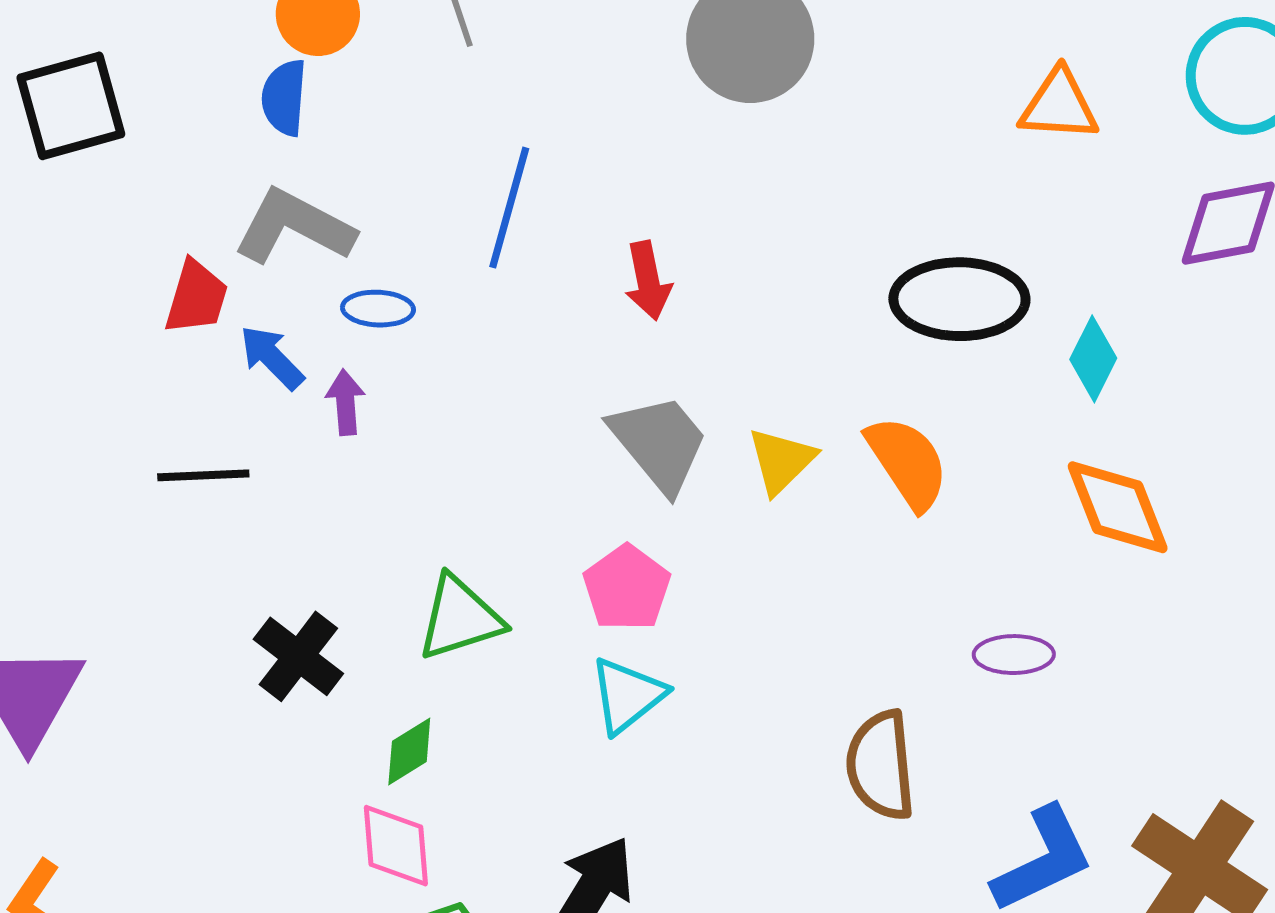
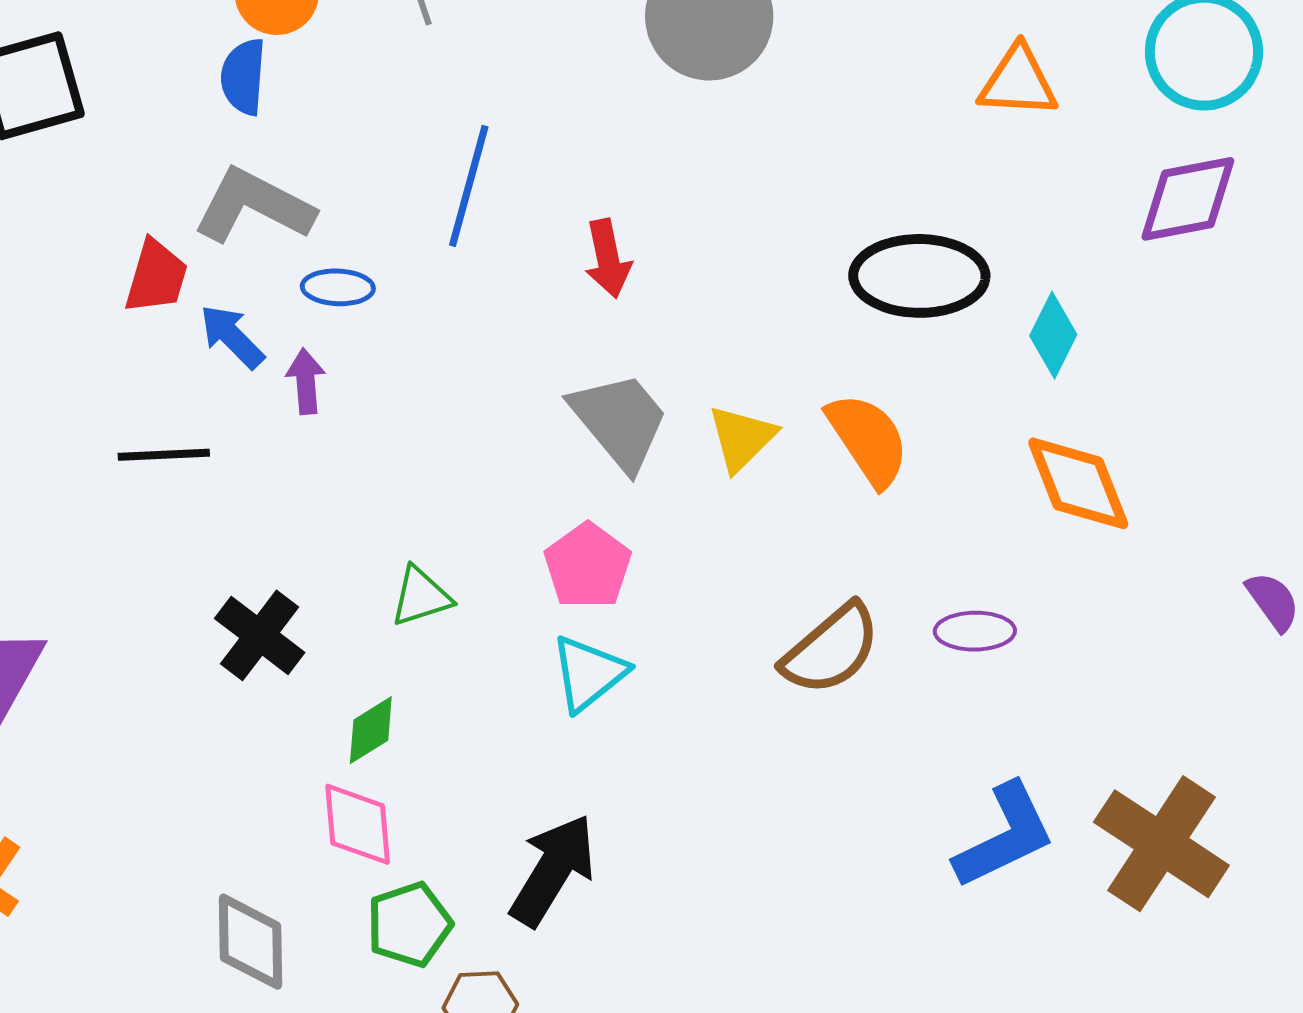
green triangle: (460, 618) -> (421, 596), size x0.7
brown semicircle: (881, 765) -> (831, 649), moved, turned -125

